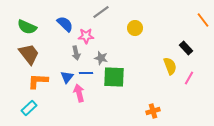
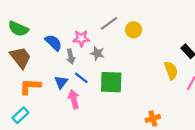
gray line: (101, 12) -> (109, 23), moved
blue semicircle: (65, 24) -> (54, 43), moved
gray star: (101, 58) -> (97, 53), moved
blue line: (86, 73) -> (81, 78), turned 40

